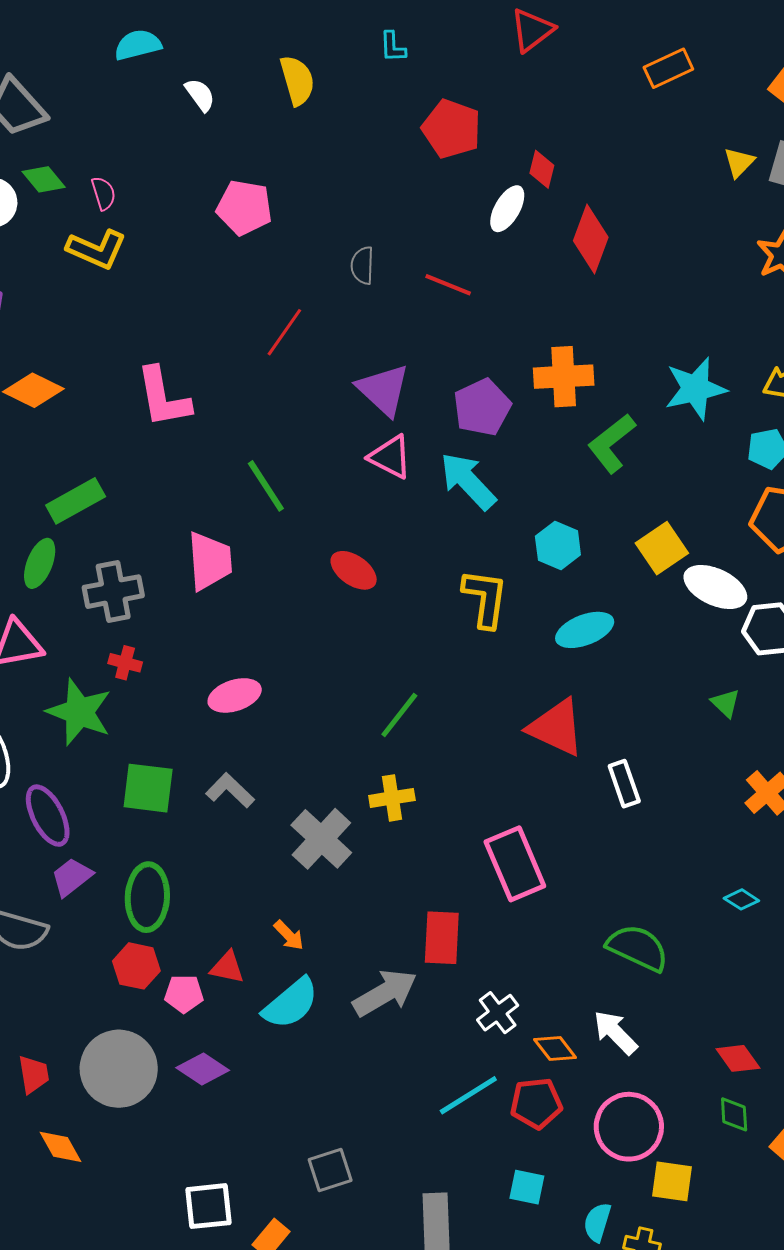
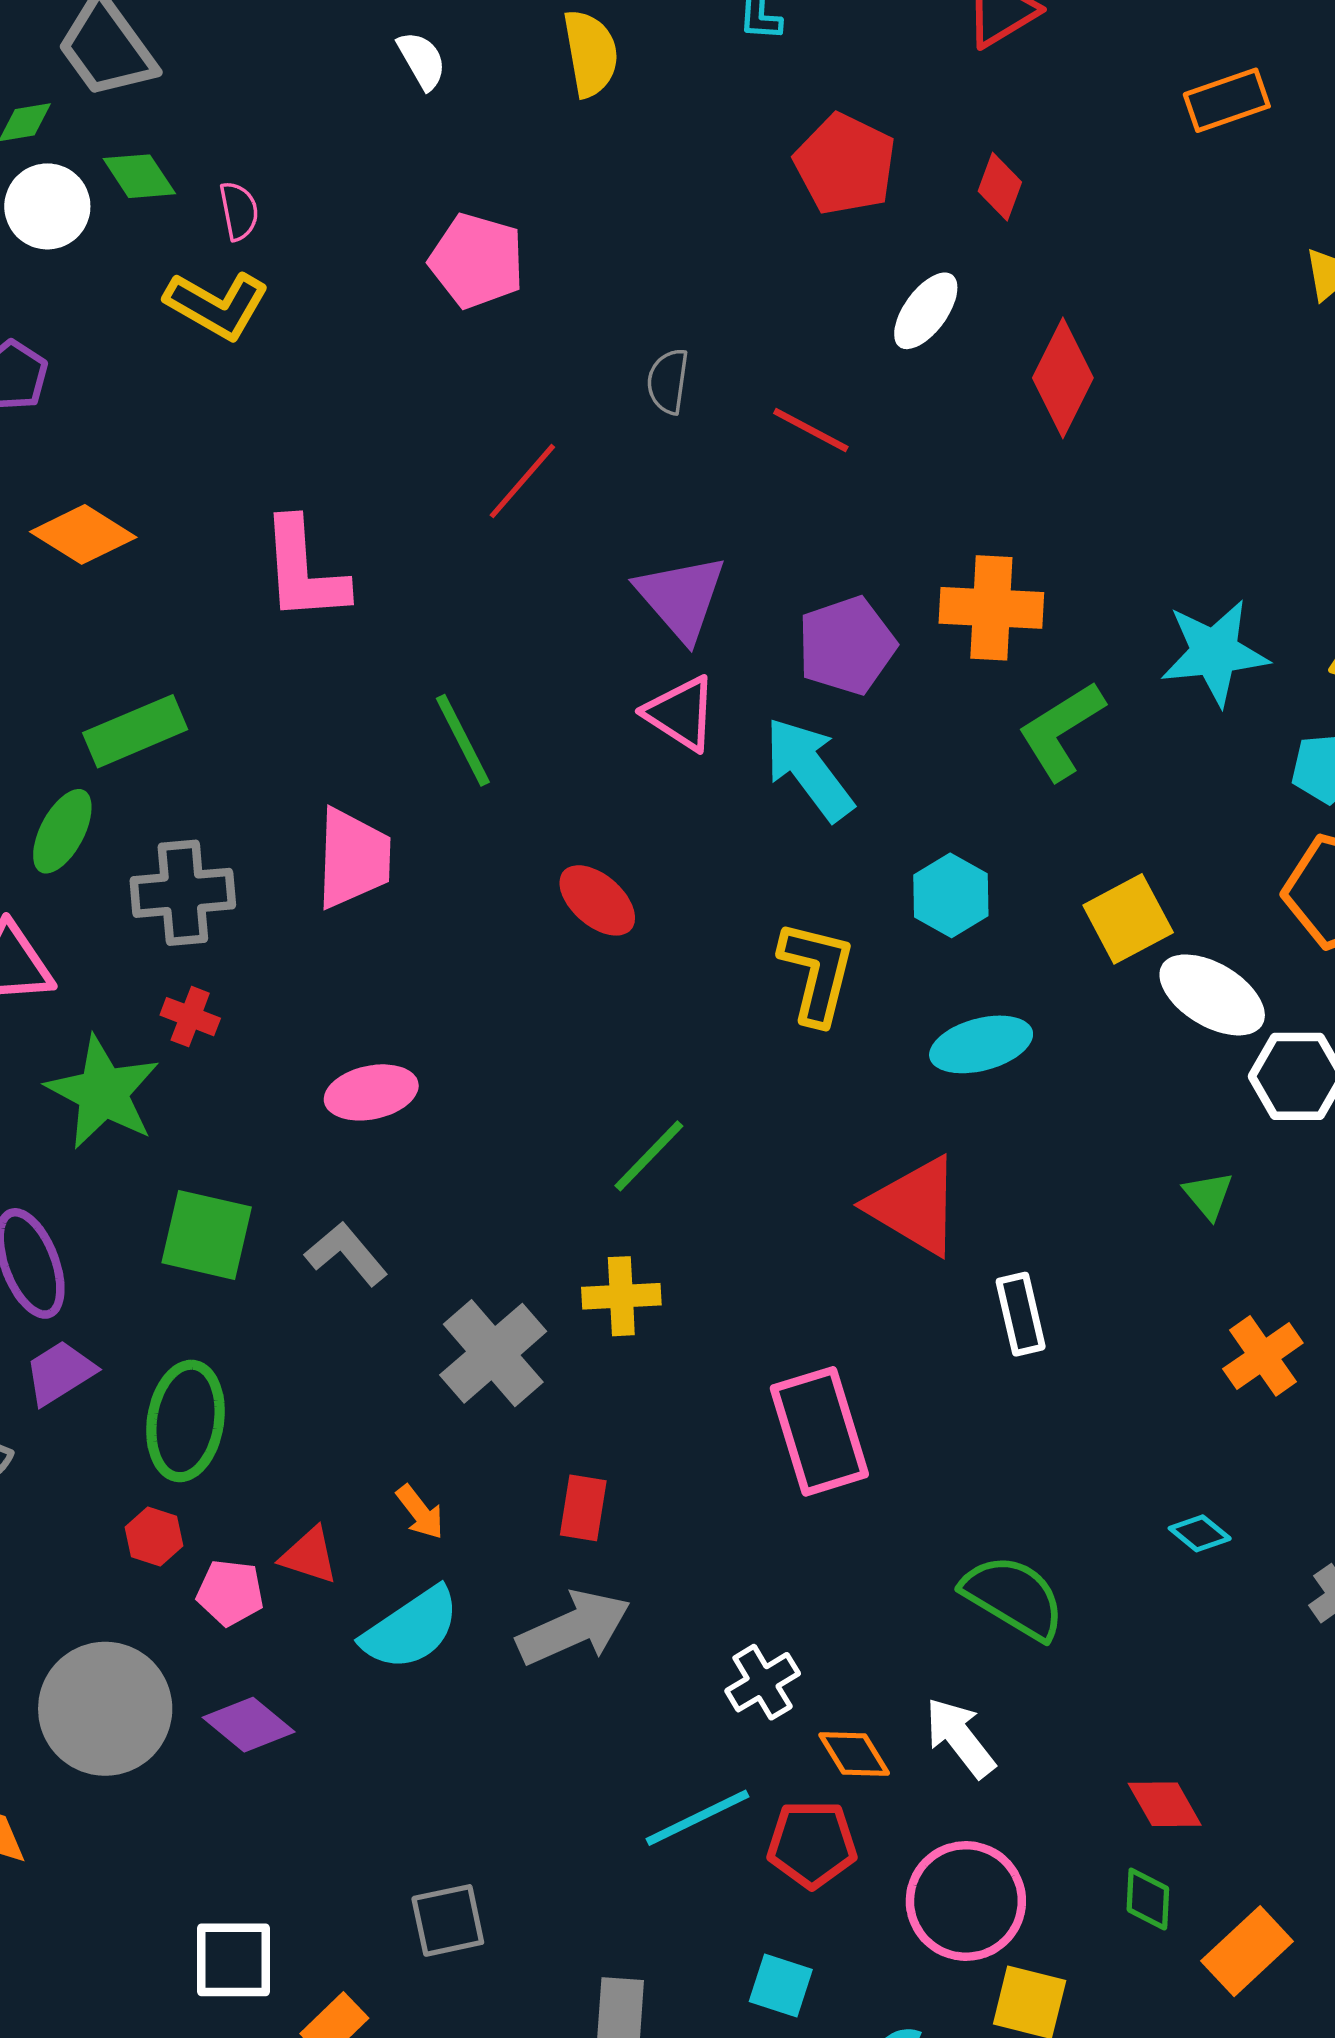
red diamond: (542, 169) -> (1000, 187), moved
red rectangle: (442, 938) -> (583, 1508), moved, size x0.7
red hexagon: (136, 966) -> (154, 1536), size x0.7

